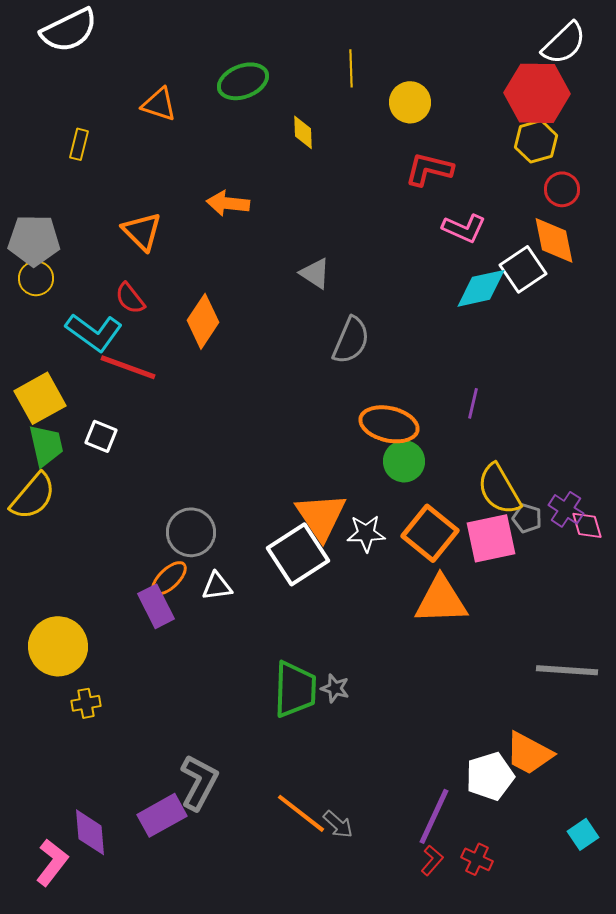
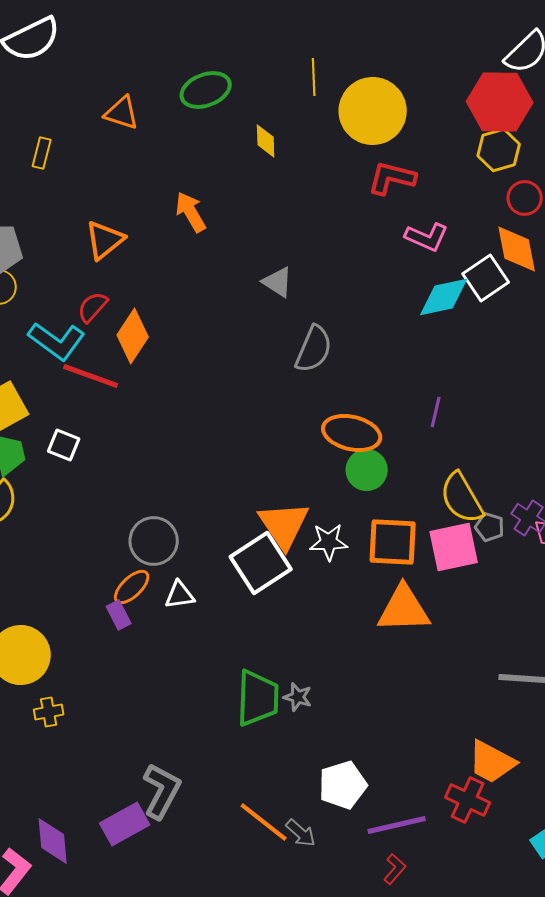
yellow circle: (410, 102) -> (373, 111), size x1.6
orange arrow: (228, 203) -> (191, 212), turned 54
orange triangle: (142, 231) -> (105, 240), turned 36
red semicircle: (130, 298) -> (93, 307), turned 80
orange diamond: (203, 321) -> (133, 336), moved
orange square: (430, 533) -> (393, 542), turned -36
purple rectangle: (156, 606) -> (119, 615), size x0.7
white pentagon: (490, 776) -> (343, 785), moved
purple line: (434, 816) -> (397, 825), turned 52
red cross: (477, 859) -> (468, 800), moved, size x1.4

